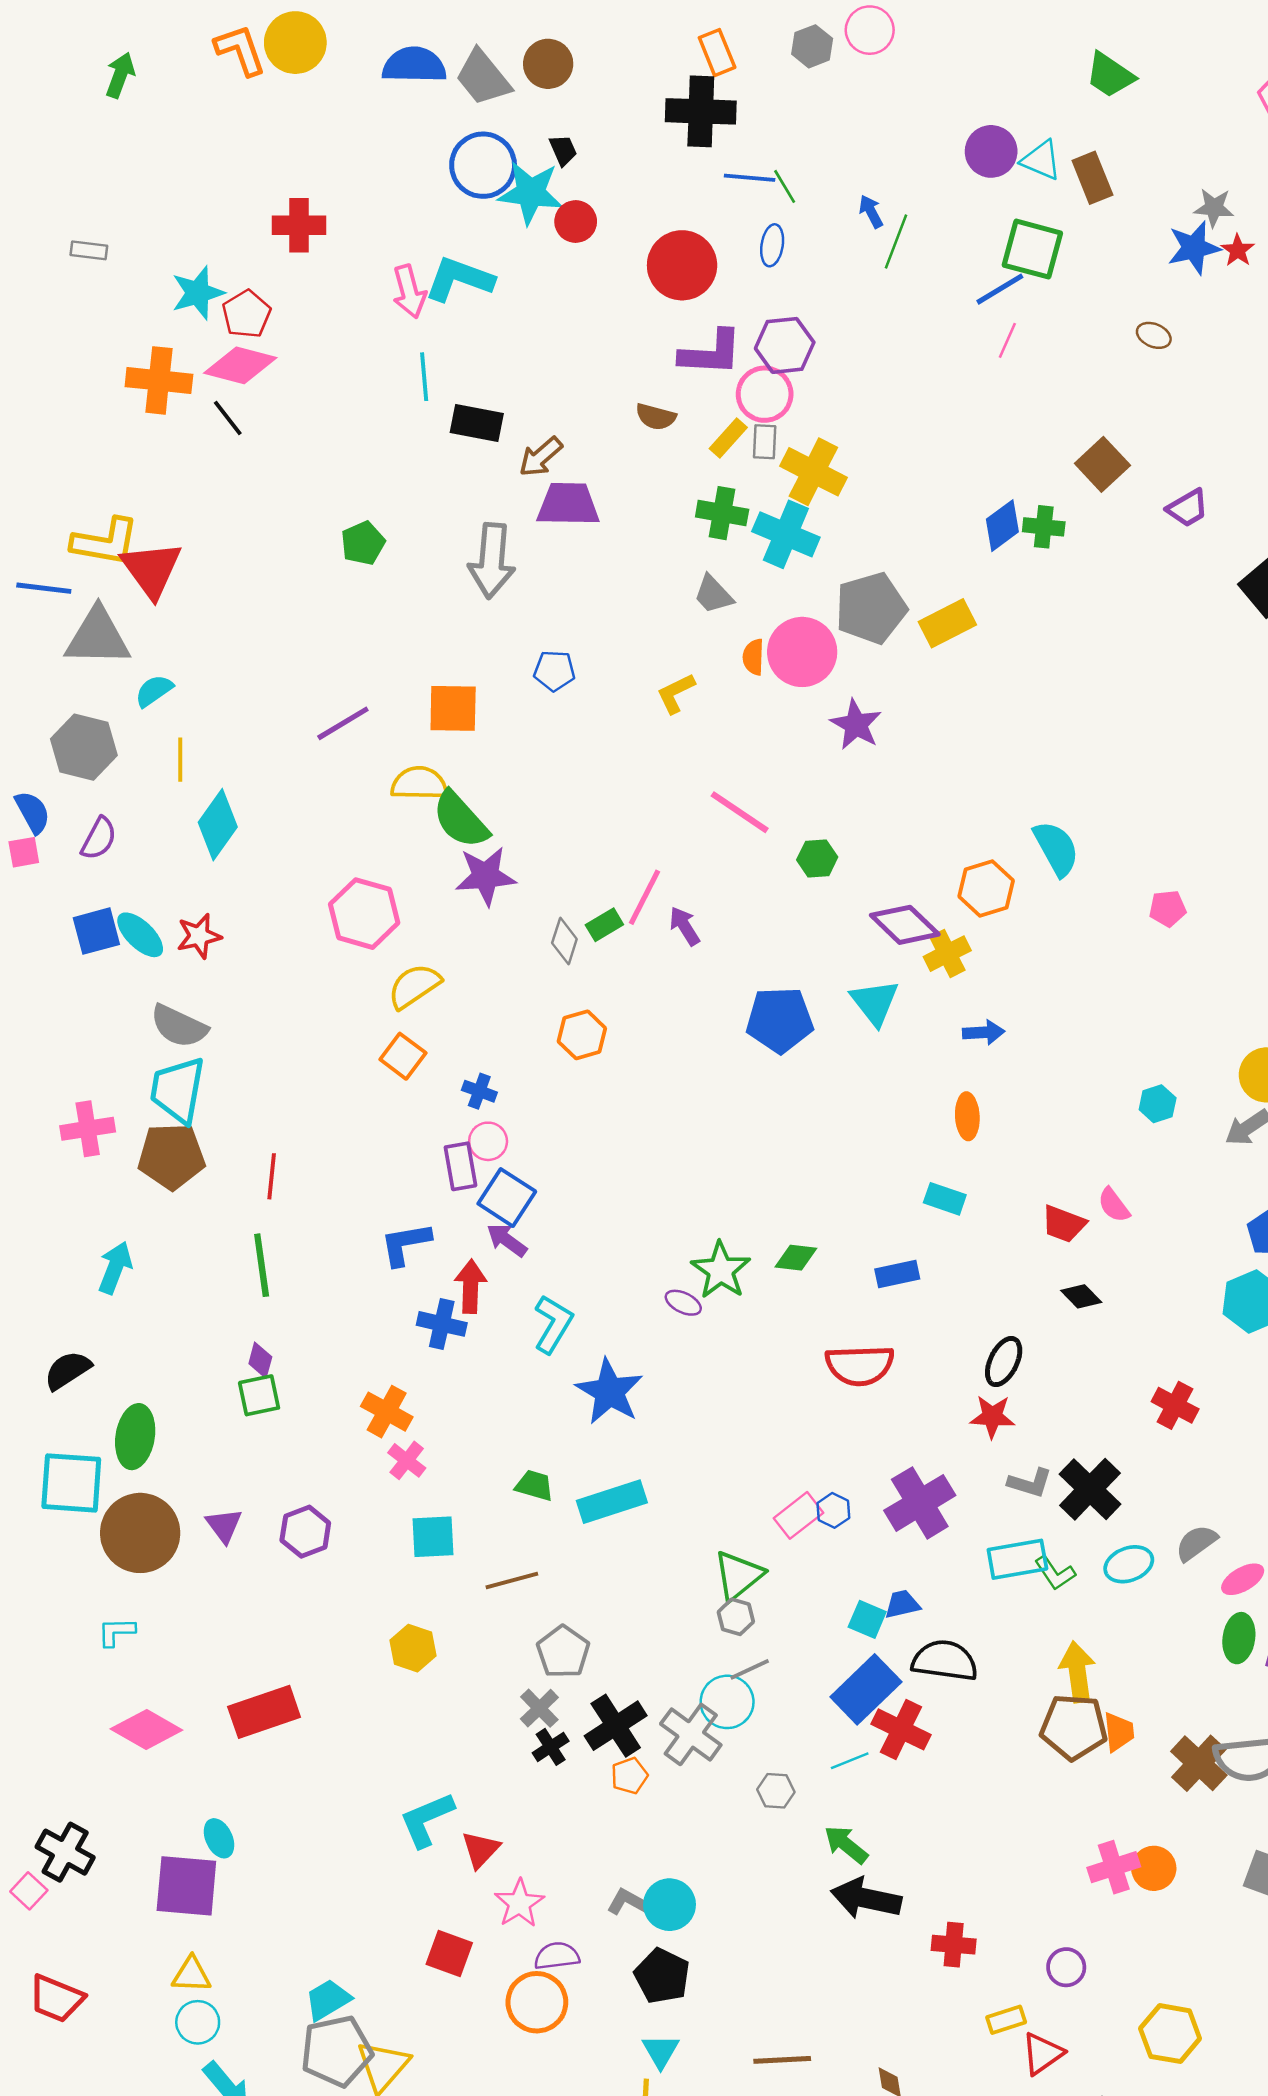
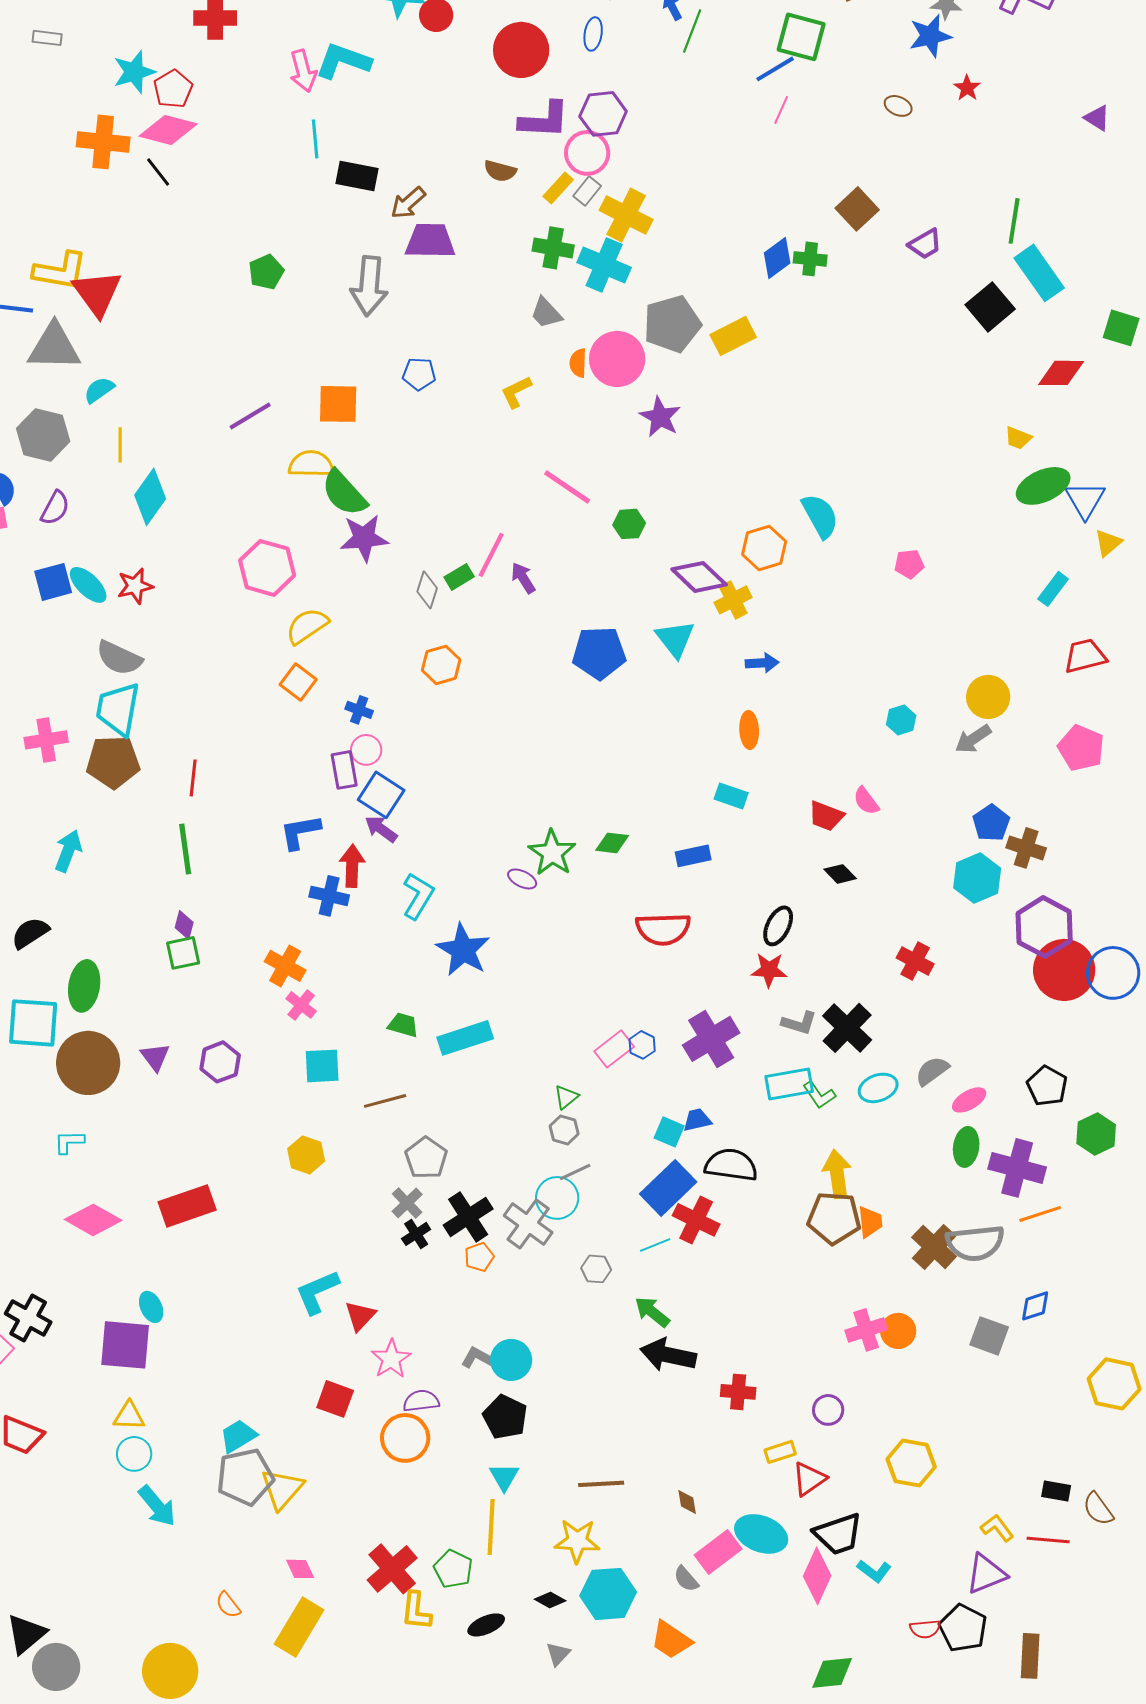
red star: (1238, 250) -> (967, 88), moved
gray rectangle: (765, 442) -> (587, 191), turned 36
green triangle: (738, 1576) -> (566, 1097), size x0.6

